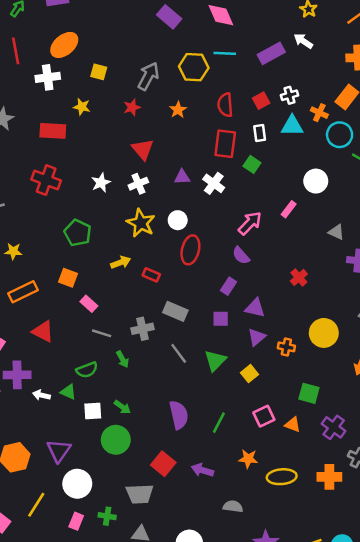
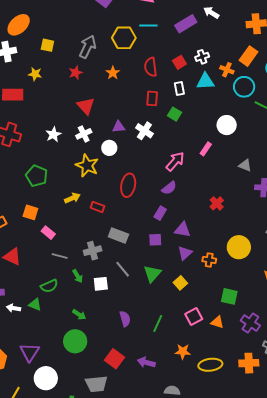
red rectangle: (225, 144) -> (152, 98), size x0.7
white circle: (178, 220) -> (109, 148), moved
purple semicircle: (241, 256) -> (169, 188), turned -84
white square: (93, 411) -> (101, 284), moved
purple semicircle: (179, 415) -> (125, 319), size x0.7

